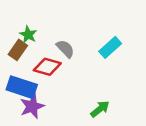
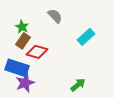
gray semicircle: (65, 49) -> (55, 16), moved
brown rectangle: (18, 50) -> (23, 41), moved

